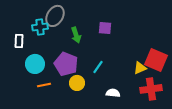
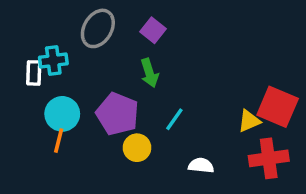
cyan cross: (40, 27) -> (53, 61), moved
purple square: (105, 28) -> (153, 30), moved, turned 32
green arrow: (76, 35) -> (149, 73), moved
orange line: (44, 85) -> (59, 141), moved, turned -64

